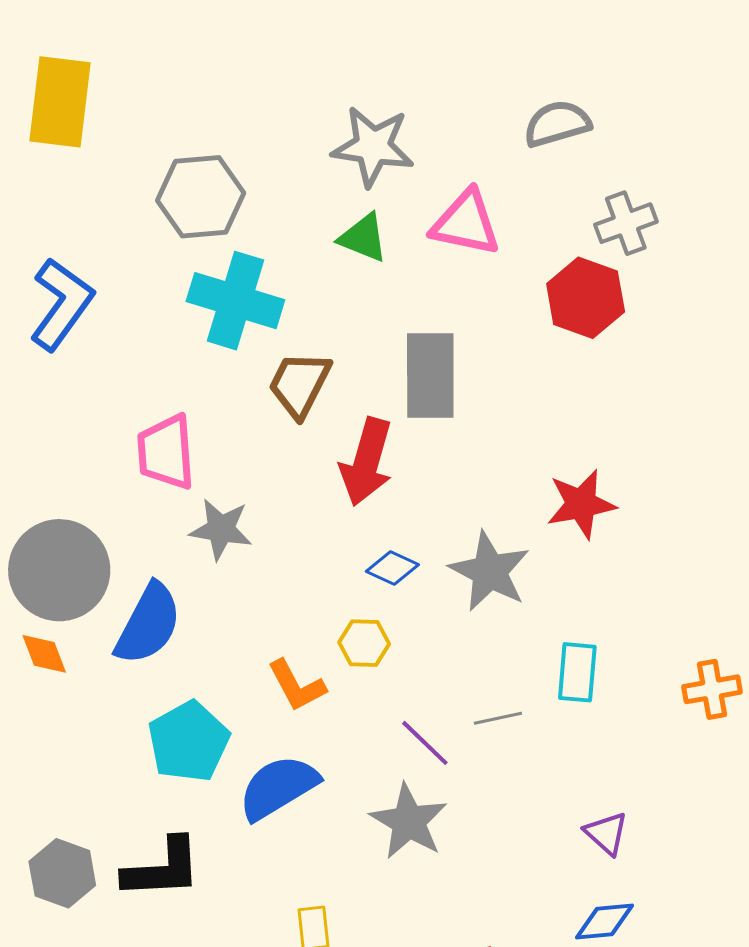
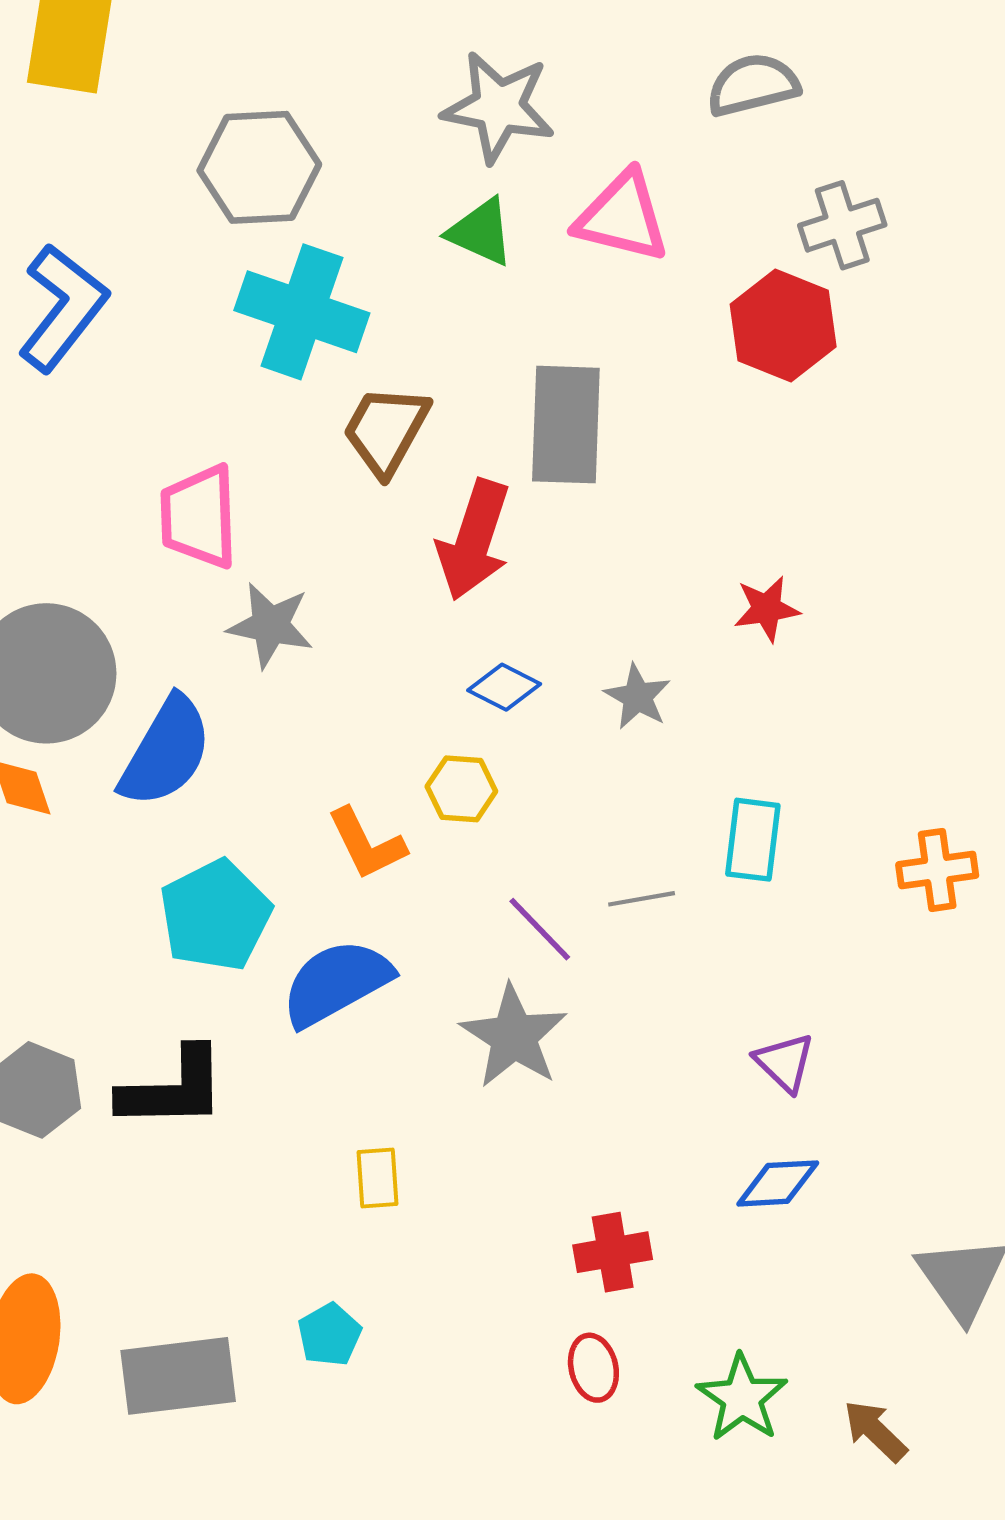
red star: (581, 504) -> (767, 609), size x0.7
gray star: (490, 571) -> (637, 697), size x0.6

